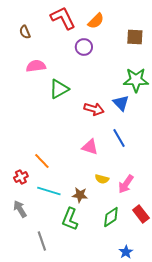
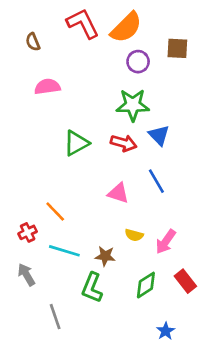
orange semicircle: (96, 21) -> (126, 27), size x1.5
purple circle: (84, 47) -> (138, 62), moved
green star: (136, 80) -> (133, 105), moved
green triangle: (59, 89) -> (76, 143), moved

